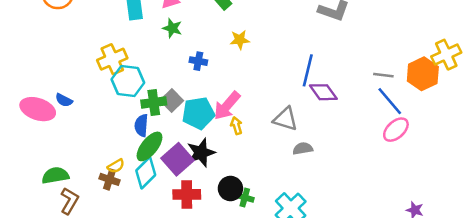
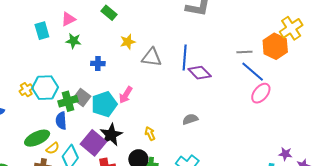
yellow cross: (112, 59) -> (26, 90), moved, size x0.6
pink arrow: (227, 106) -> (126, 95), size x0.7
gray triangle: (285, 119) -> (152, 57), moved
yellow arrow: (236, 126) -> (150, 134), moved
green ellipse: (149, 146) -> (37, 138), moved, turned 35
yellow semicircle: (116, 166) -> (53, 148), moved

